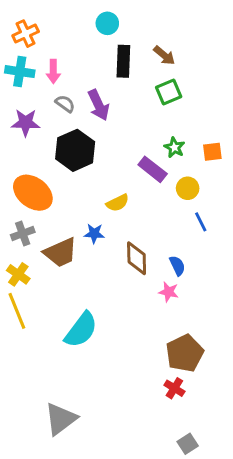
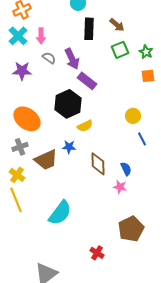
cyan cross: (20, 72) -> (18, 36), turned 36
green star: (174, 147) -> (146, 52), moved
black hexagon: (75, 150) -> (68, 104), moved
orange square: (212, 152) -> (148, 76), moved
purple rectangle: (153, 169) -> (87, 81), moved
red cross: (174, 388) -> (97, 253), moved

